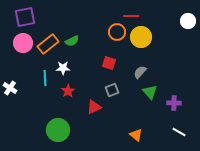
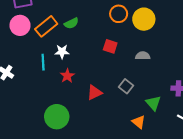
gray semicircle: (140, 72) -> (143, 56), turned 48
gray square: (112, 90) -> (126, 86), moved, turned -32
green triangle: (150, 92) -> (153, 103), moved

